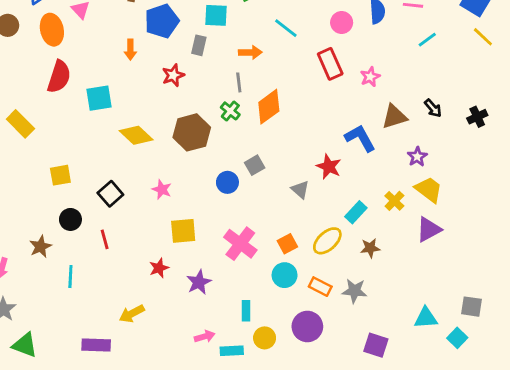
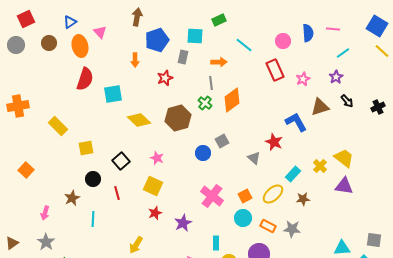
yellow rectangle: (20, 124) -> (58, 126), moved
purple star: (417, 157) -> (336, 77), moved
purple triangle: (429, 229) -> (344, 186), turned 36
yellow square: (183, 231) -> (153, 186), moved, turned 30
yellow arrow: (132, 314) -> (136, 245), turned -30

